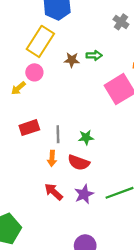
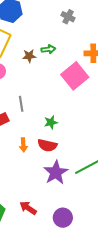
gray line: (58, 134) -> (21, 104), moved
red arrow: (54, 192) -> (28, 208), moved
purple star: (84, 194) -> (56, 172), size x1.4

